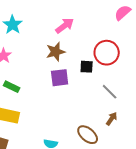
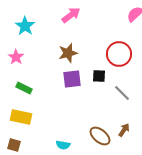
pink arrow: (65, 26) -> (71, 15), moved
black square: (87, 67) -> (99, 76), moved
brown arrow: (112, 119) -> (124, 130), moved

